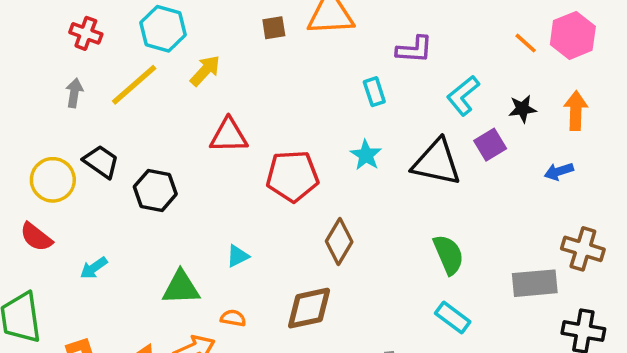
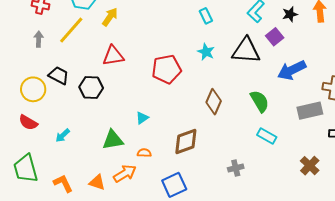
red triangle: (229, 136) -> (113, 56), moved
blue arrow: (559, 171) -> (292, 70), moved, size x1.8
brown diamond: (339, 242) -> (214, 102), moved

